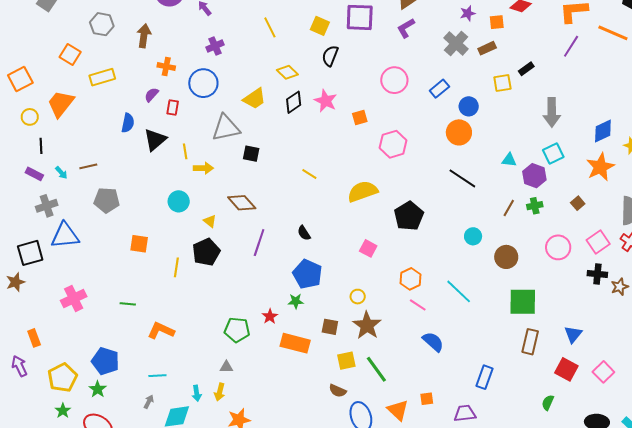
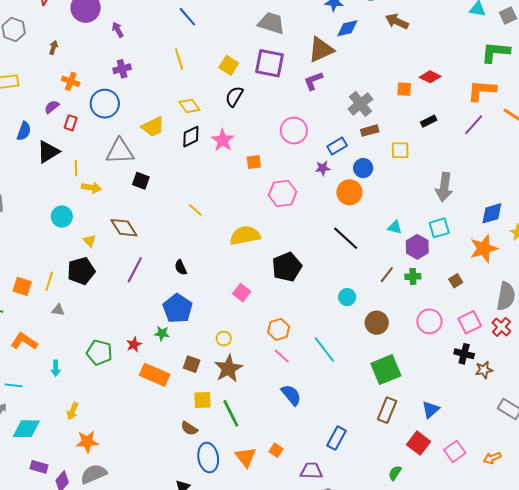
purple star: (468, 13) -> (323, 168), moved
brown arrow: (144, 36) -> (53, 47), size x0.6
brown rectangle: (487, 48) -> (370, 131), moved
black rectangle: (526, 69) -> (429, 121), moved
orange square: (139, 244) -> (22, 286), moved
green square: (523, 302) -> (386, 370), turned -32
gray triangle: (226, 367) -> (58, 310), moved
cyan arrow: (197, 393) -> (56, 368), moved
orange square: (427, 399) -> (276, 450), turned 32

